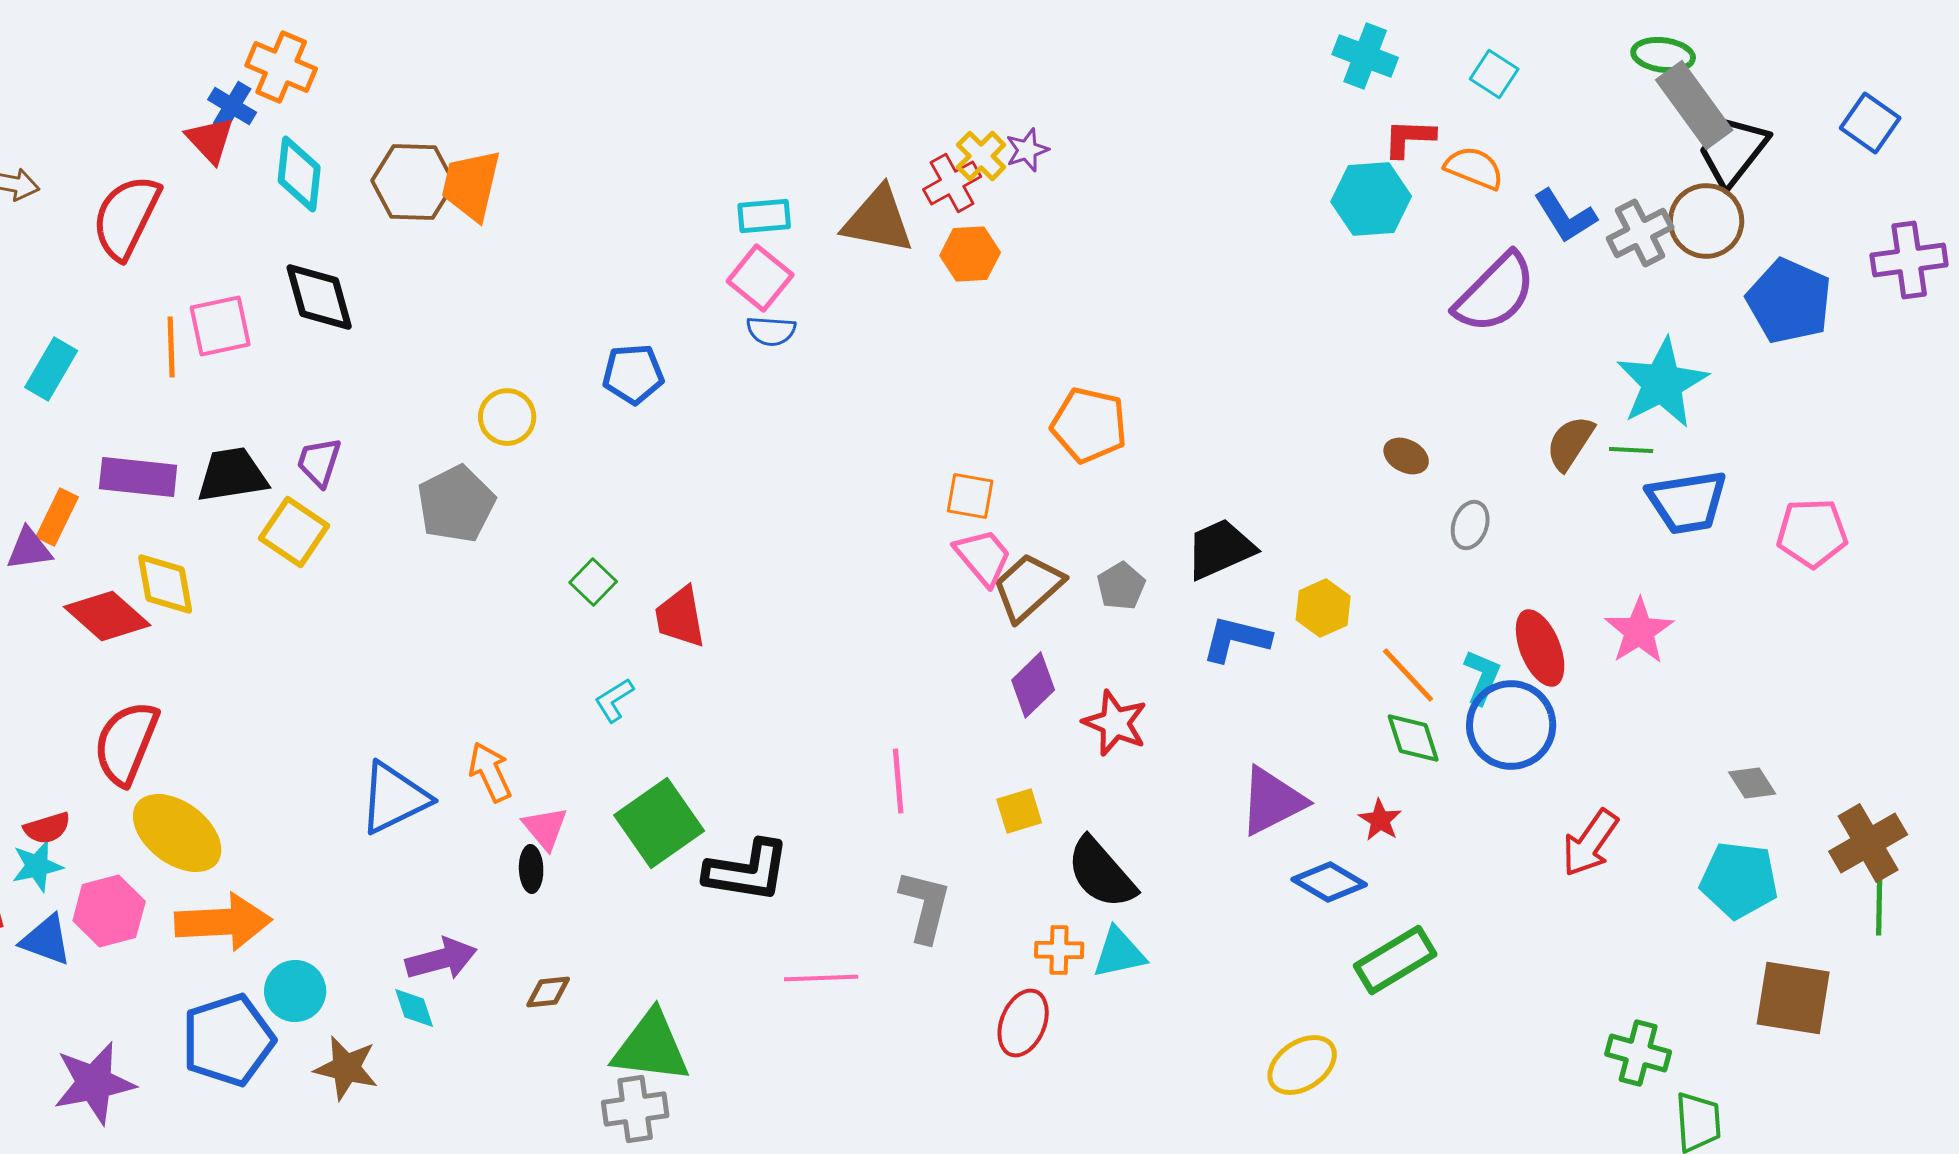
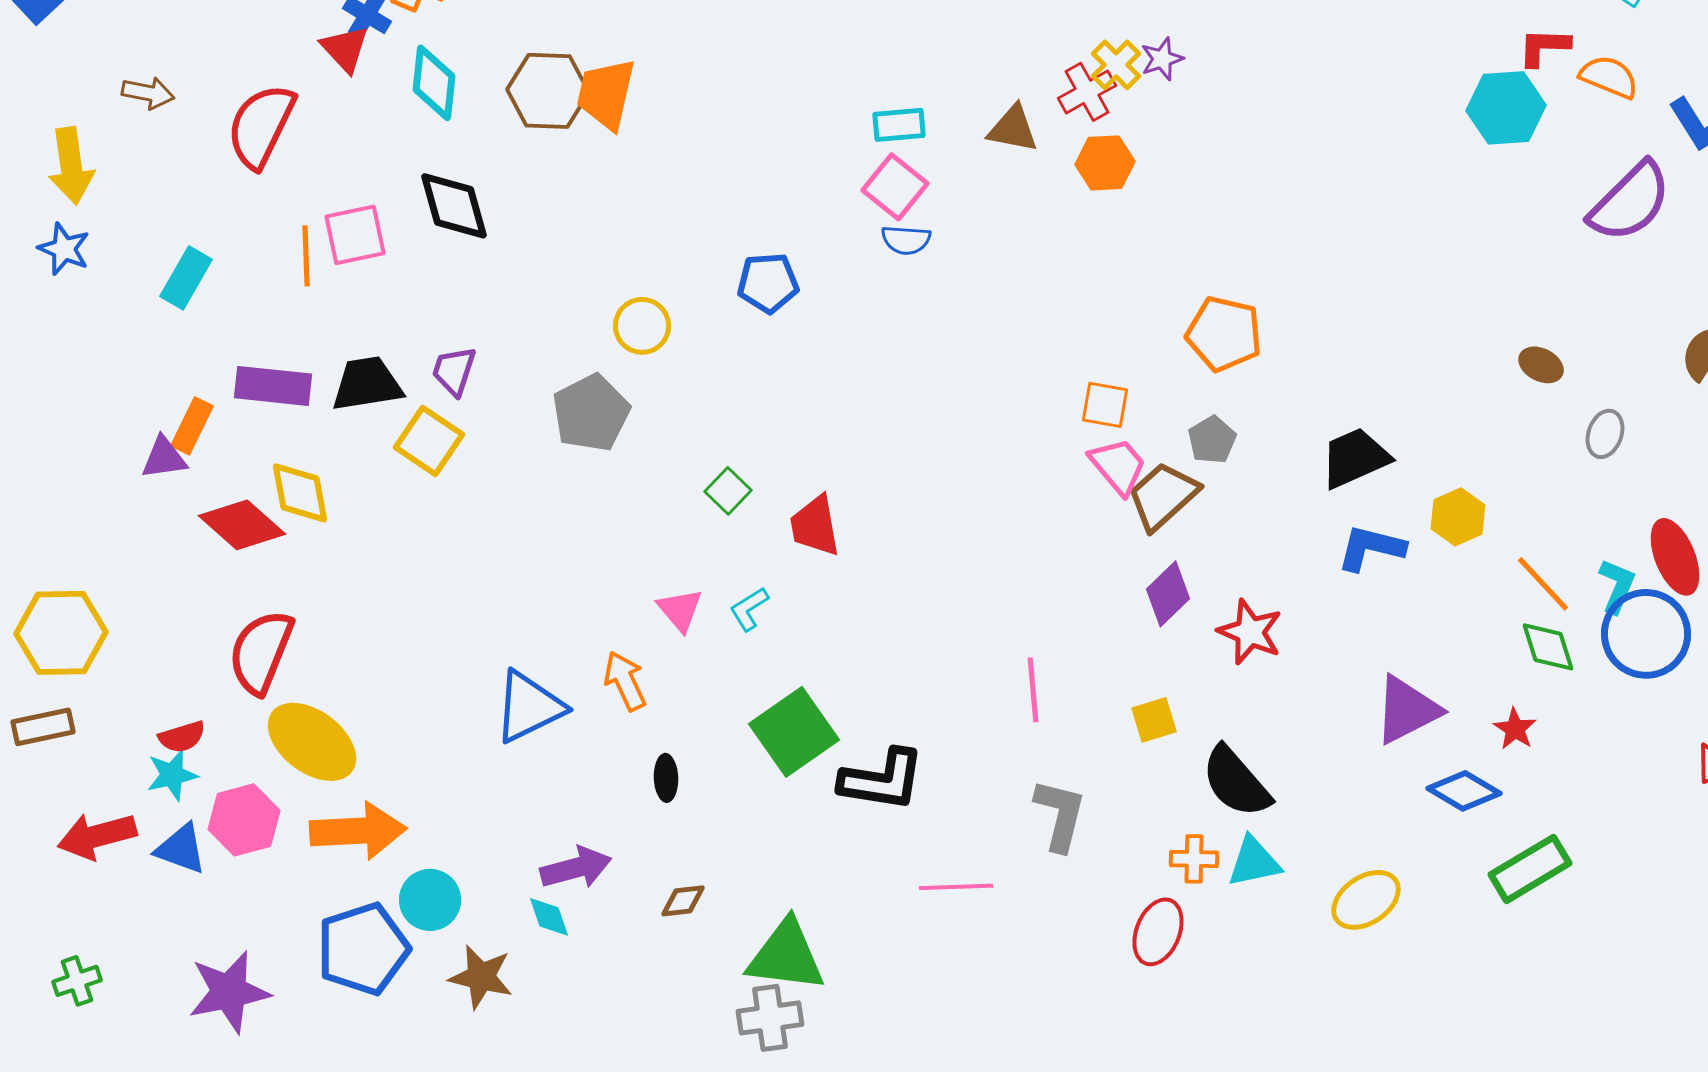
brown triangle: (878, 220) -> (1013, 129), size x0.7
gray pentagon: (1121, 586) -> (1212, 440), moved
pink triangle: (545, 828) -> (680, 610), moved
yellow ellipse: (1302, 1065) -> (1366, 900), moved

